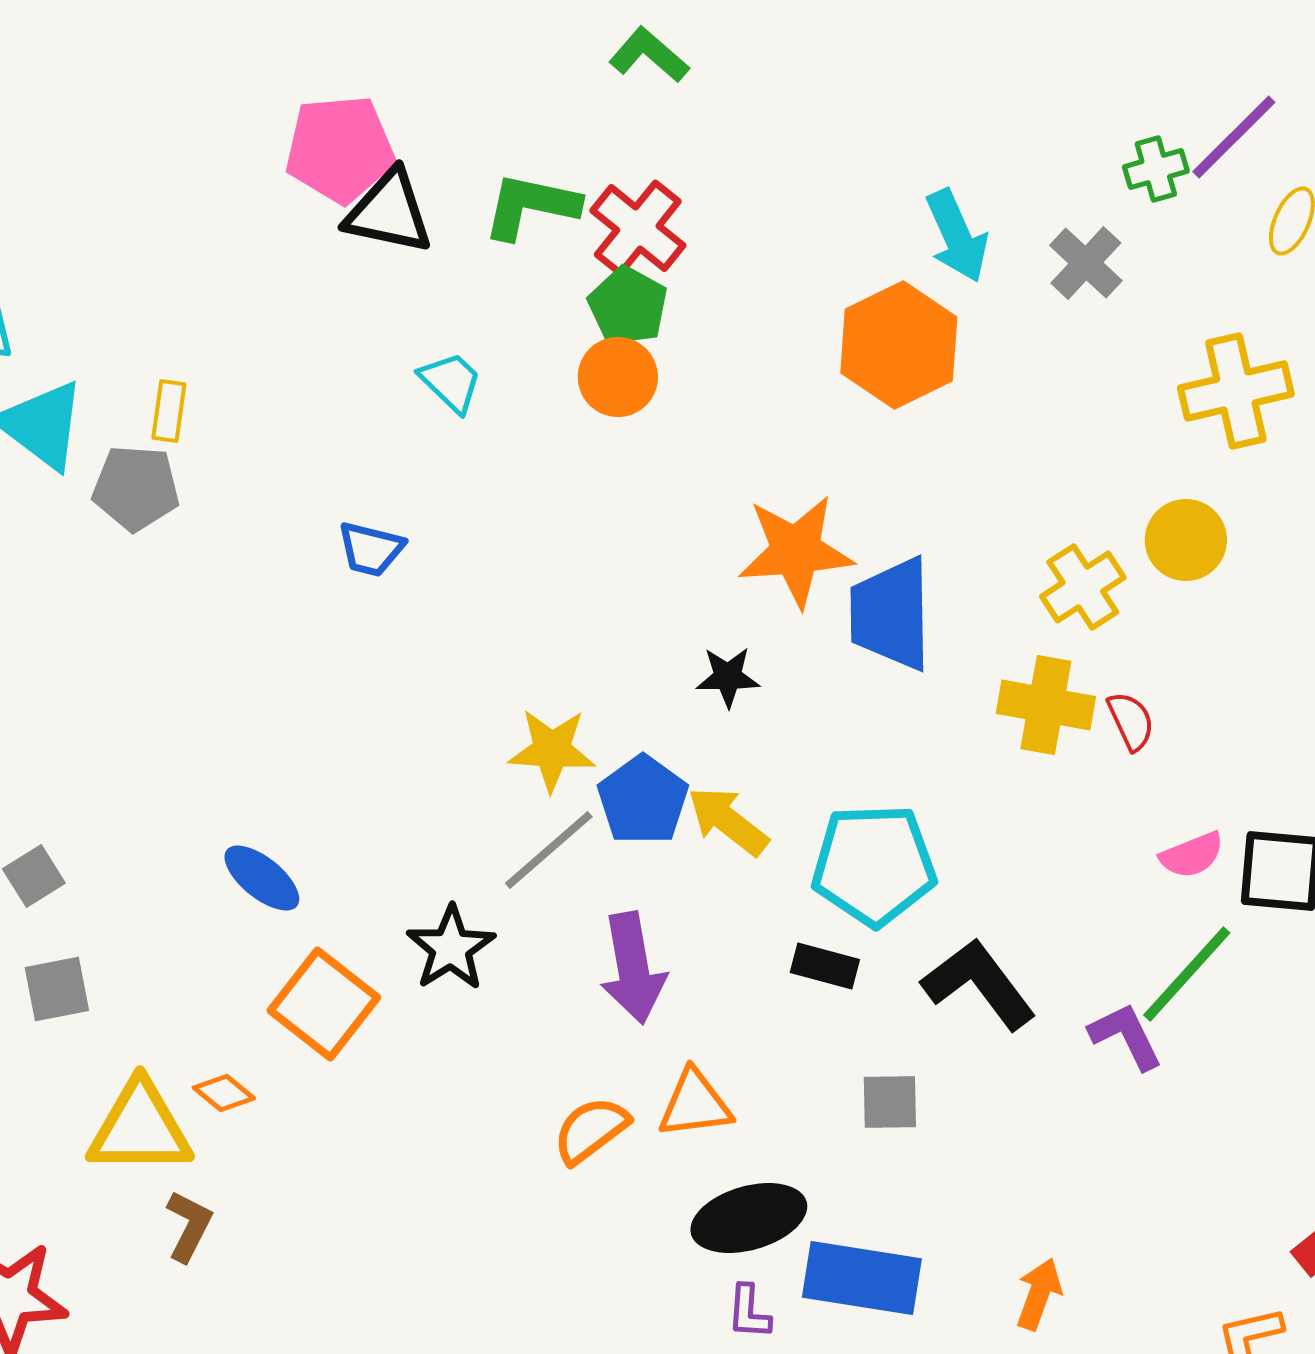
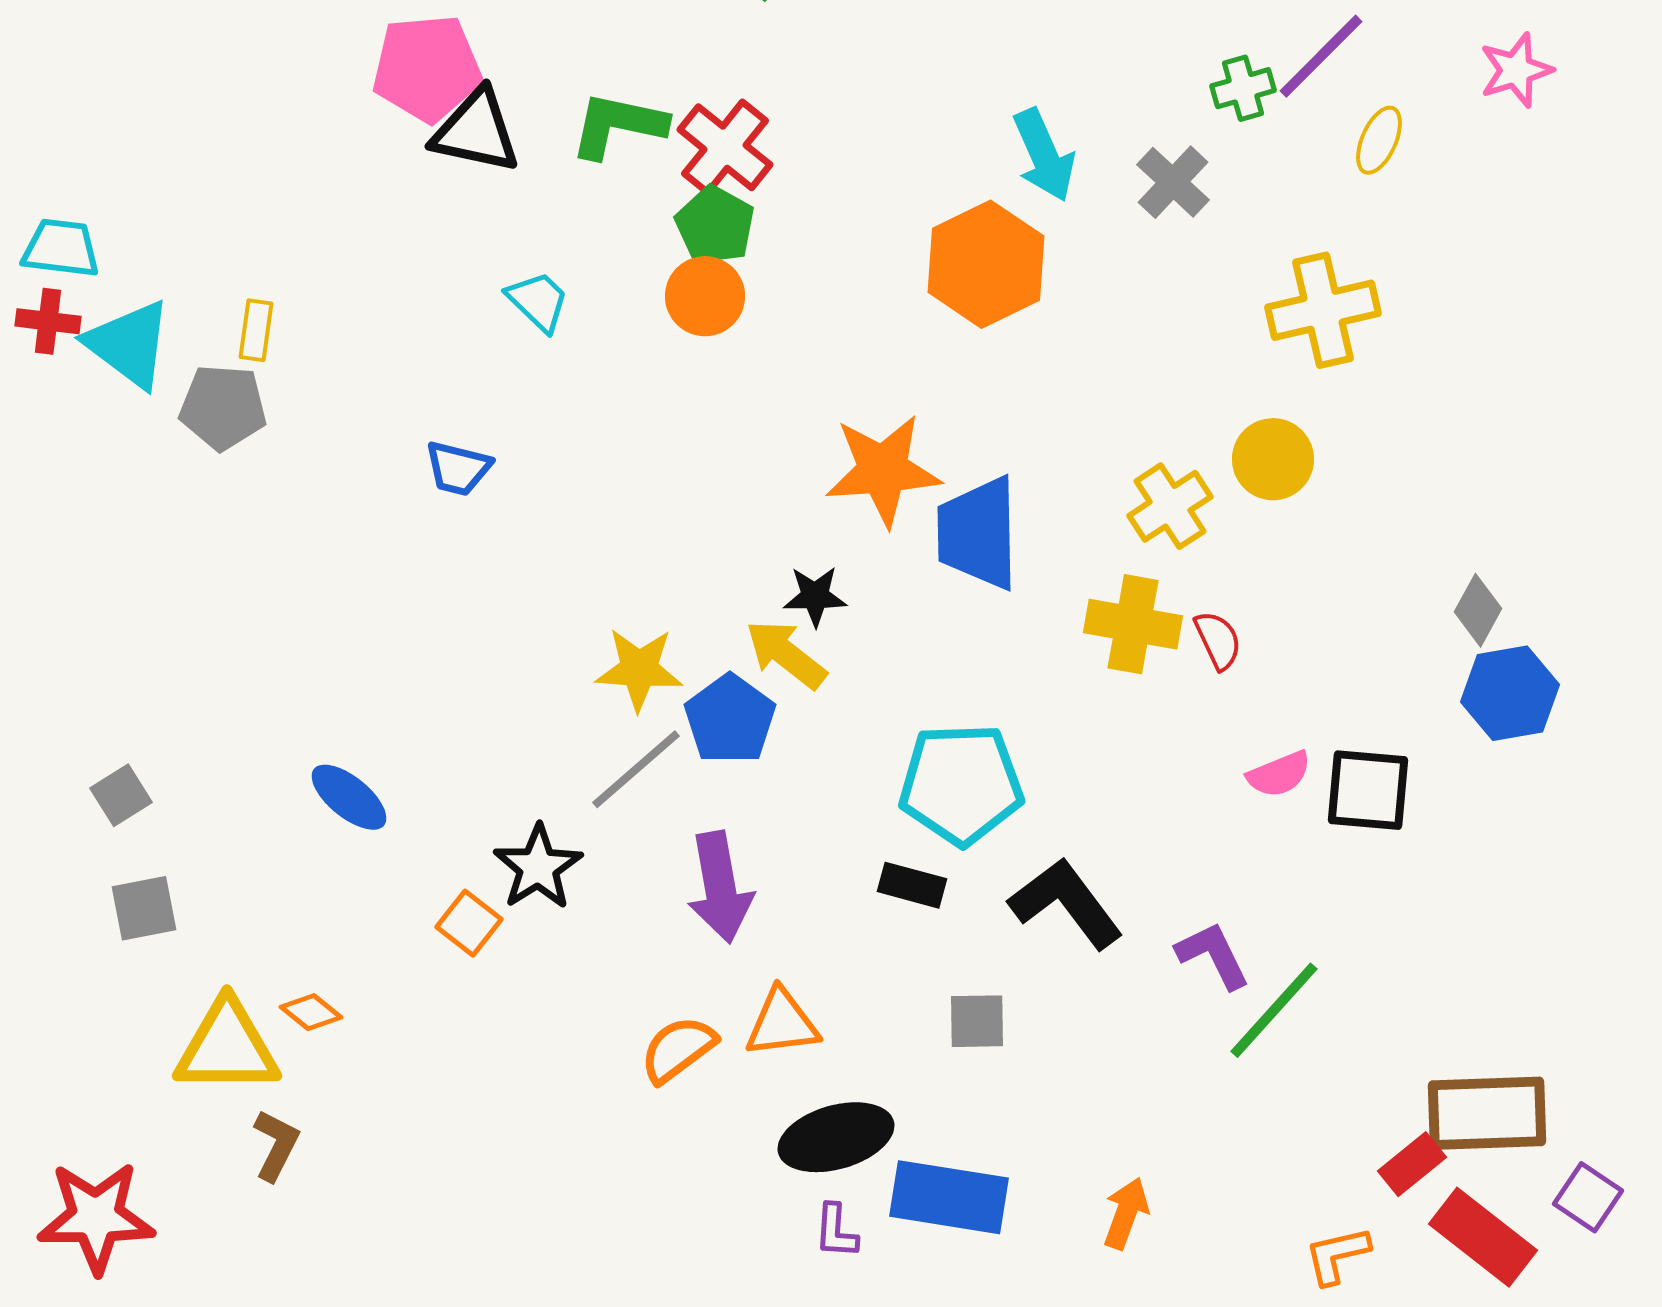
yellow arrow: (728, 821) -> (786, 654), moved
green line: (1187, 974) -> (1274, 1010), moved
orange square: (324, 1004) -> (469, 923), moved, size x0.6

